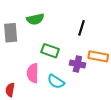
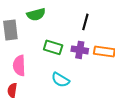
purple cross: (77, 64) -> (80, 50), moved
pink semicircle: (33, 73) -> (19, 66), moved

